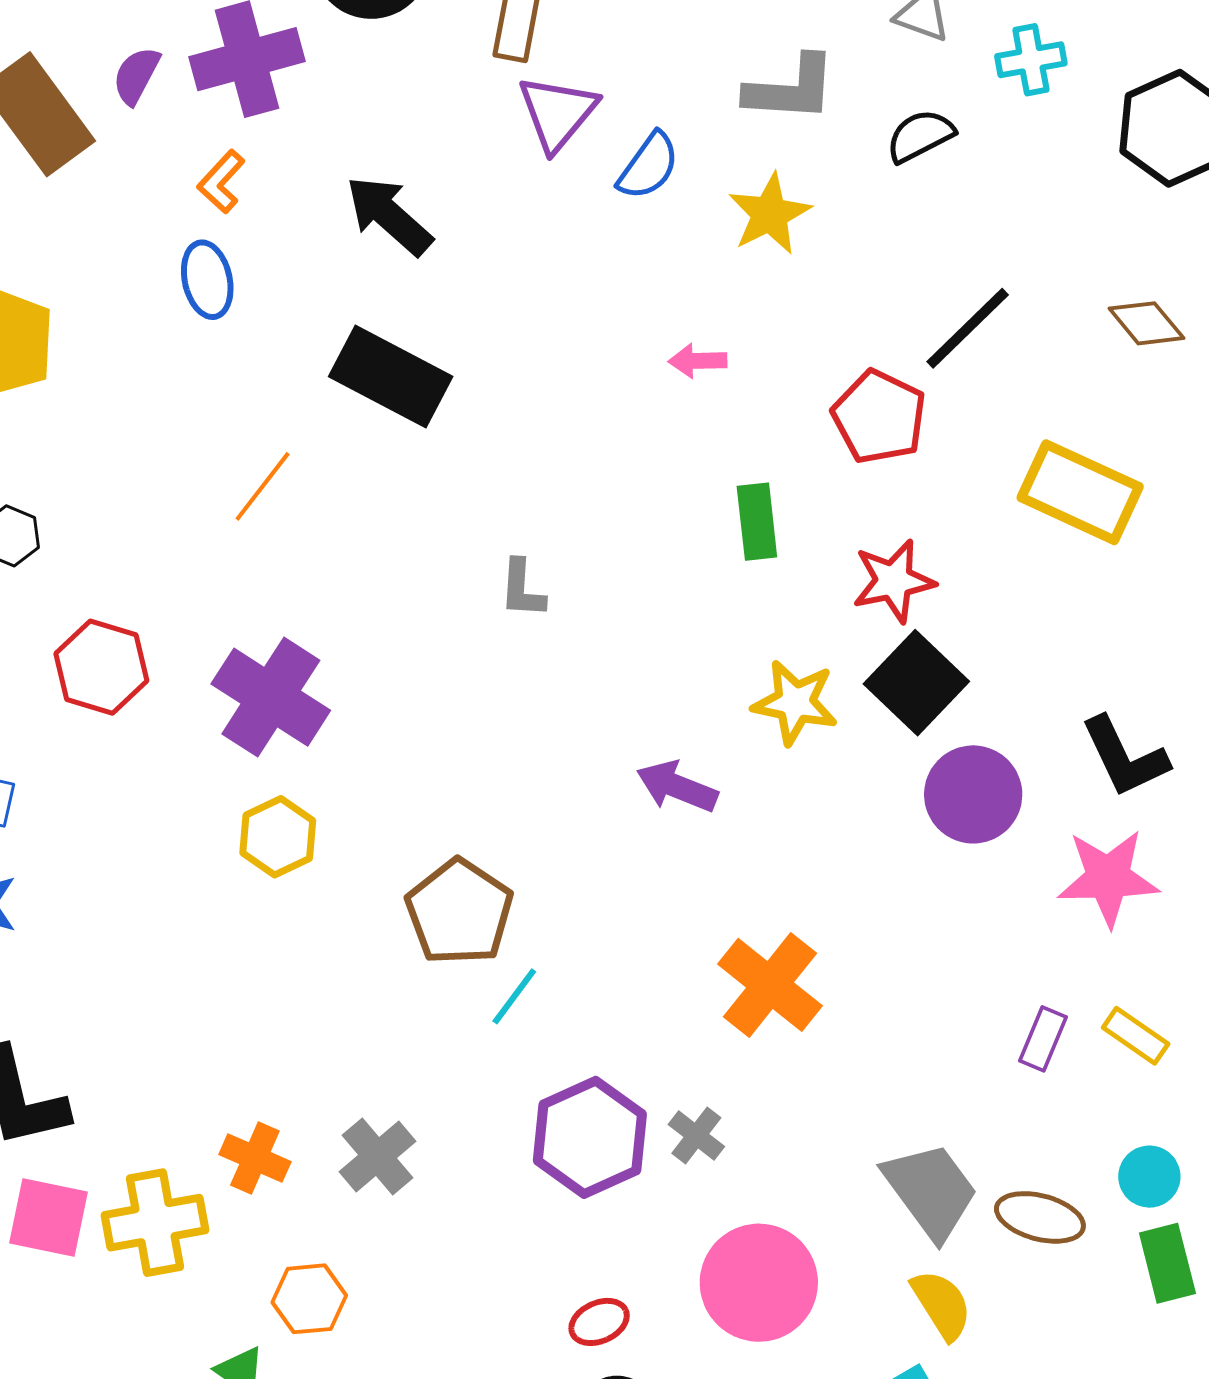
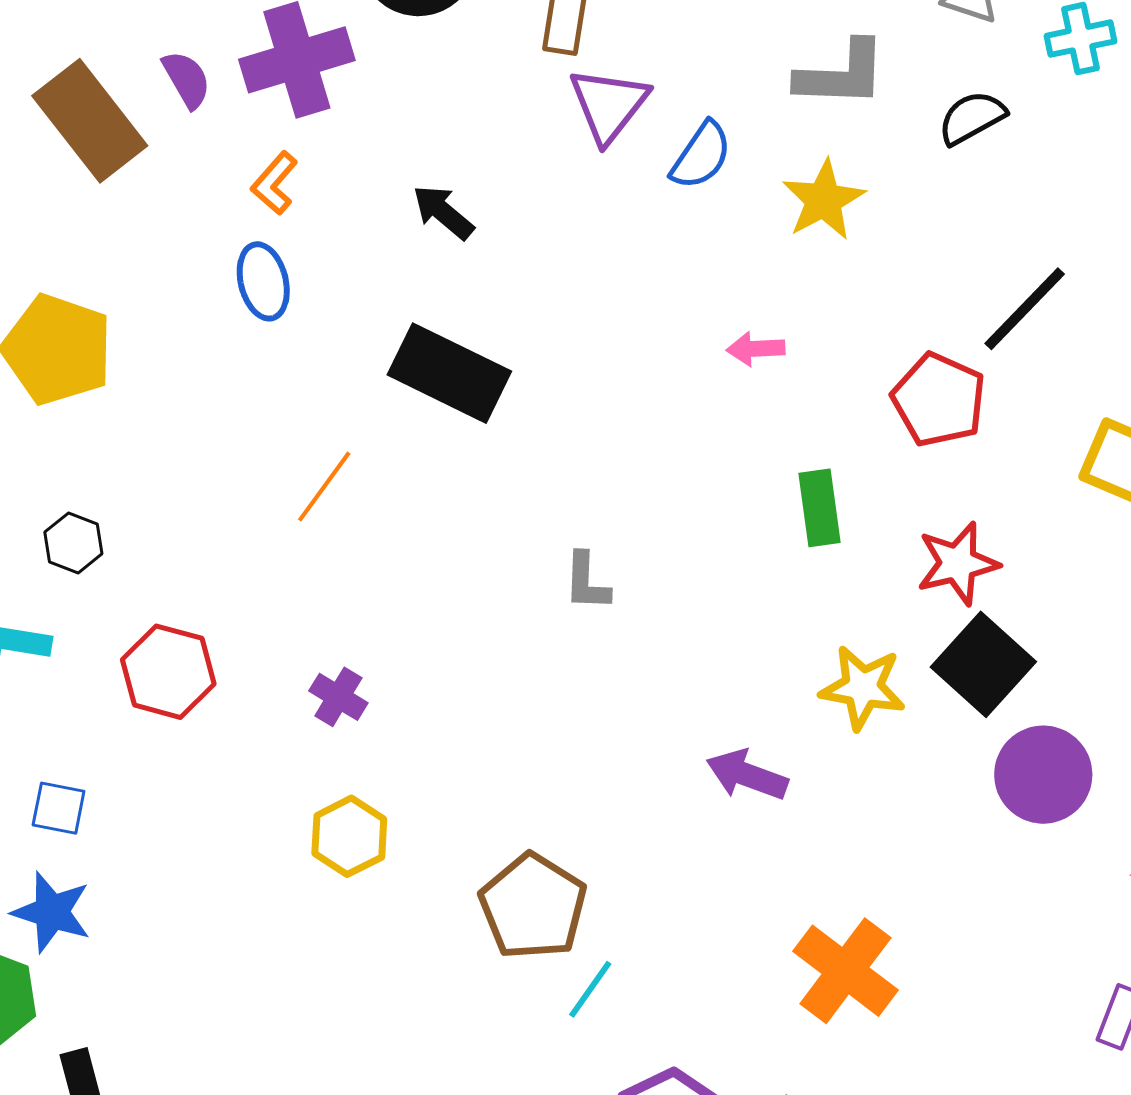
purple semicircle: (136, 76) -> (187, 79), turned 124
black arrow: (389, 215) -> (443, 212), size x0.7
purple cross: (271, 697) -> (338, 697), size x0.5

